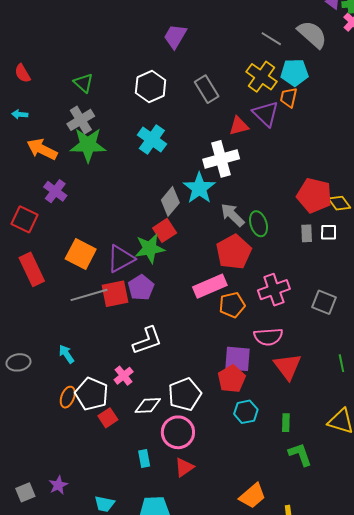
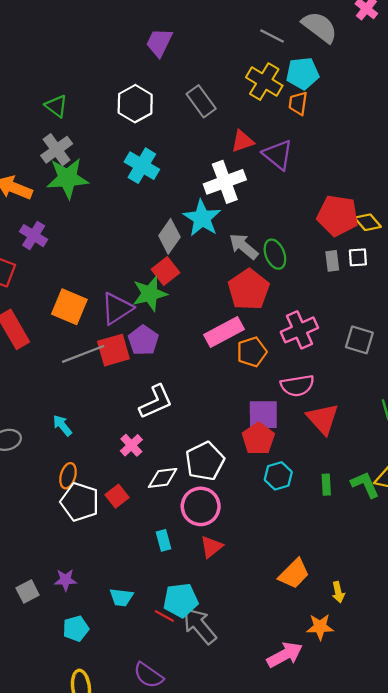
purple triangle: (266, 114) -> (278, 155), moved
white pentagon: (92, 394) -> (80, 502), moved
green L-shape: (300, 454) -> (365, 485), moved
purple star: (58, 485) -> (65, 580), turned 30

